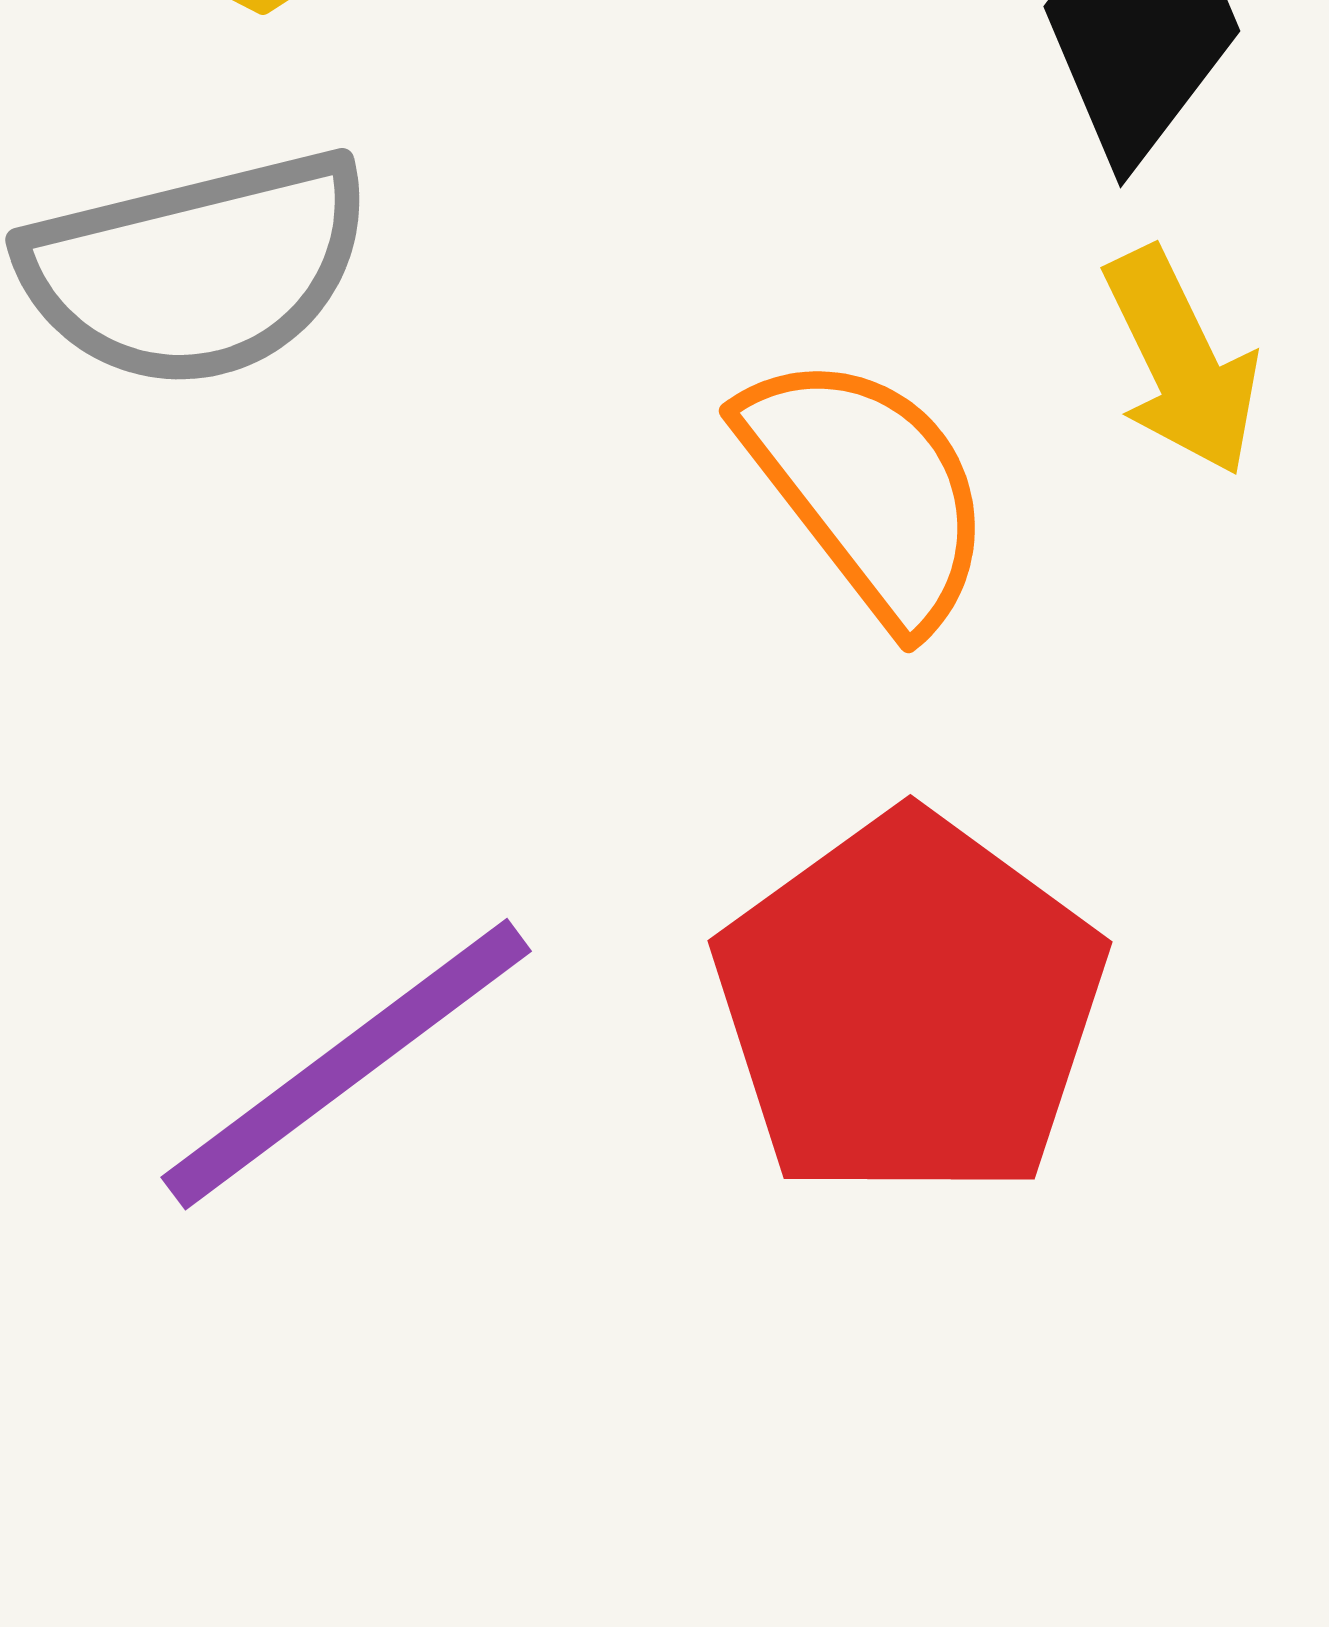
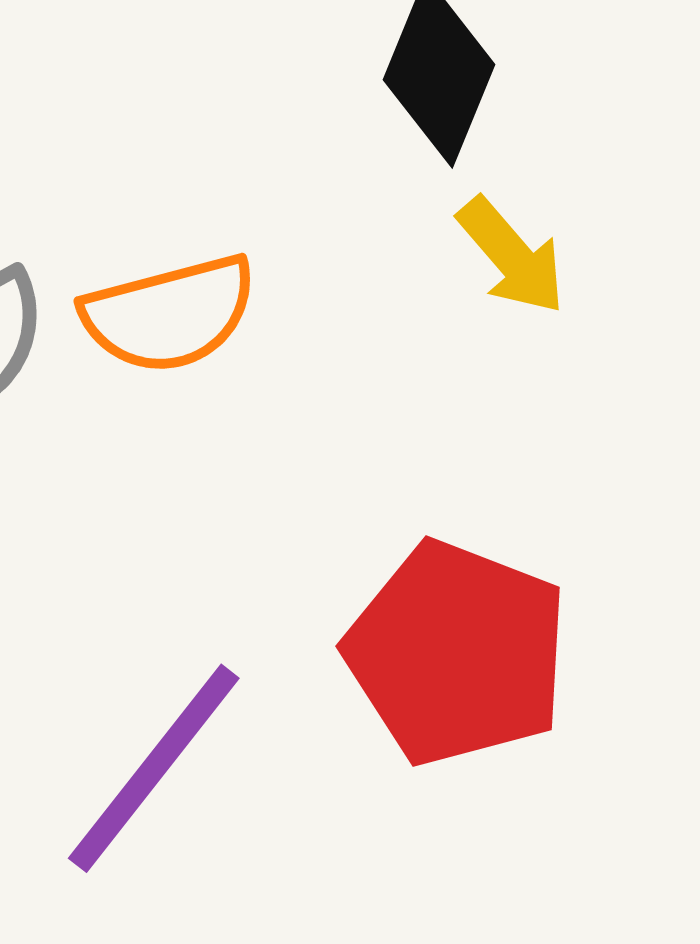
orange semicircle: (868, 489) -> (169, 314), moved, turned 128

